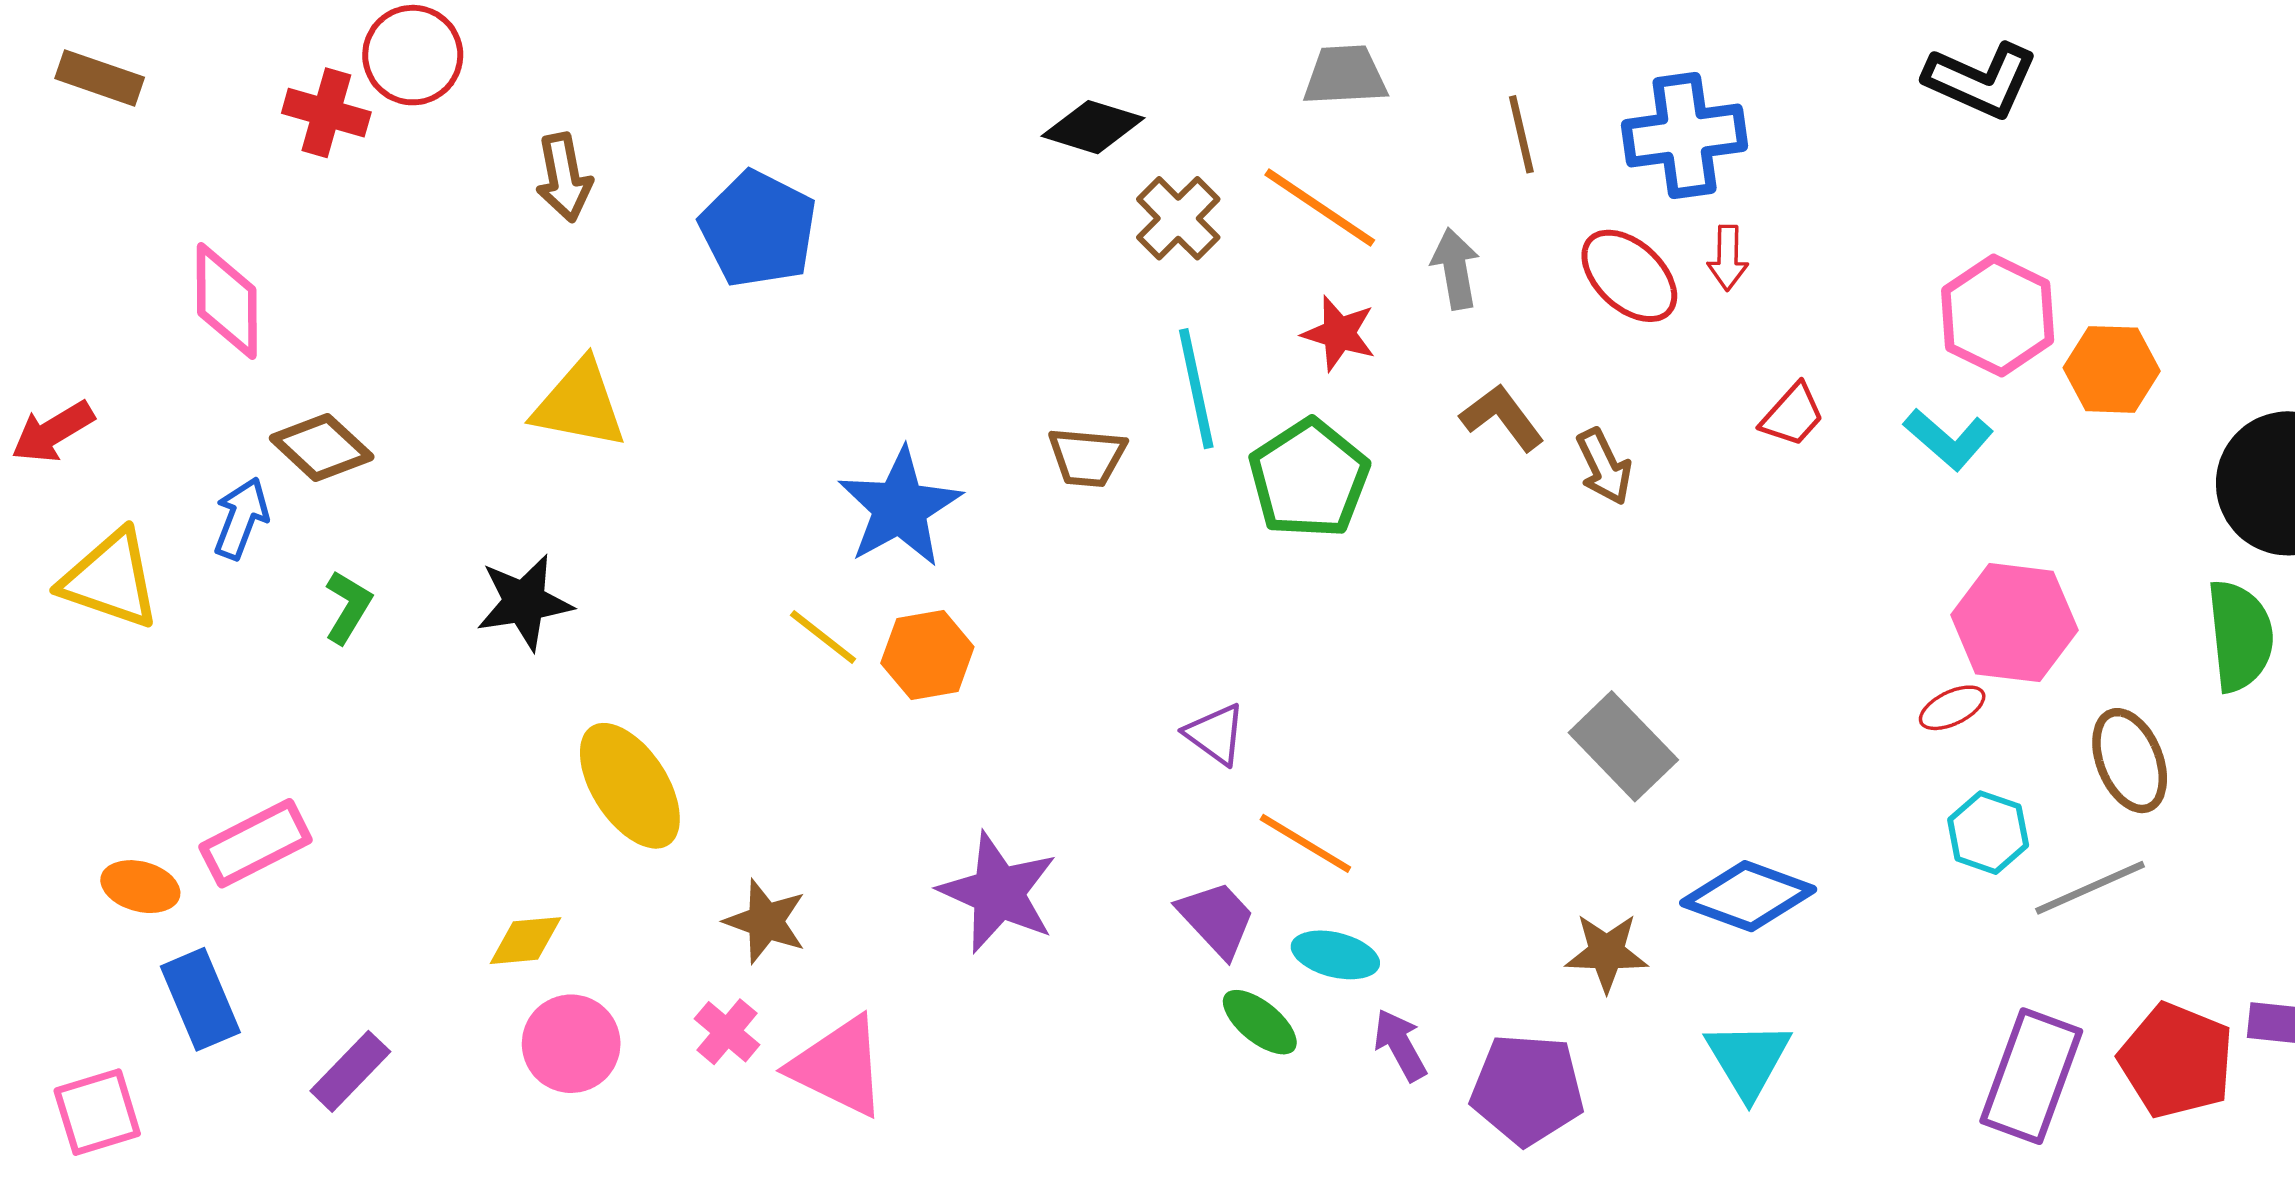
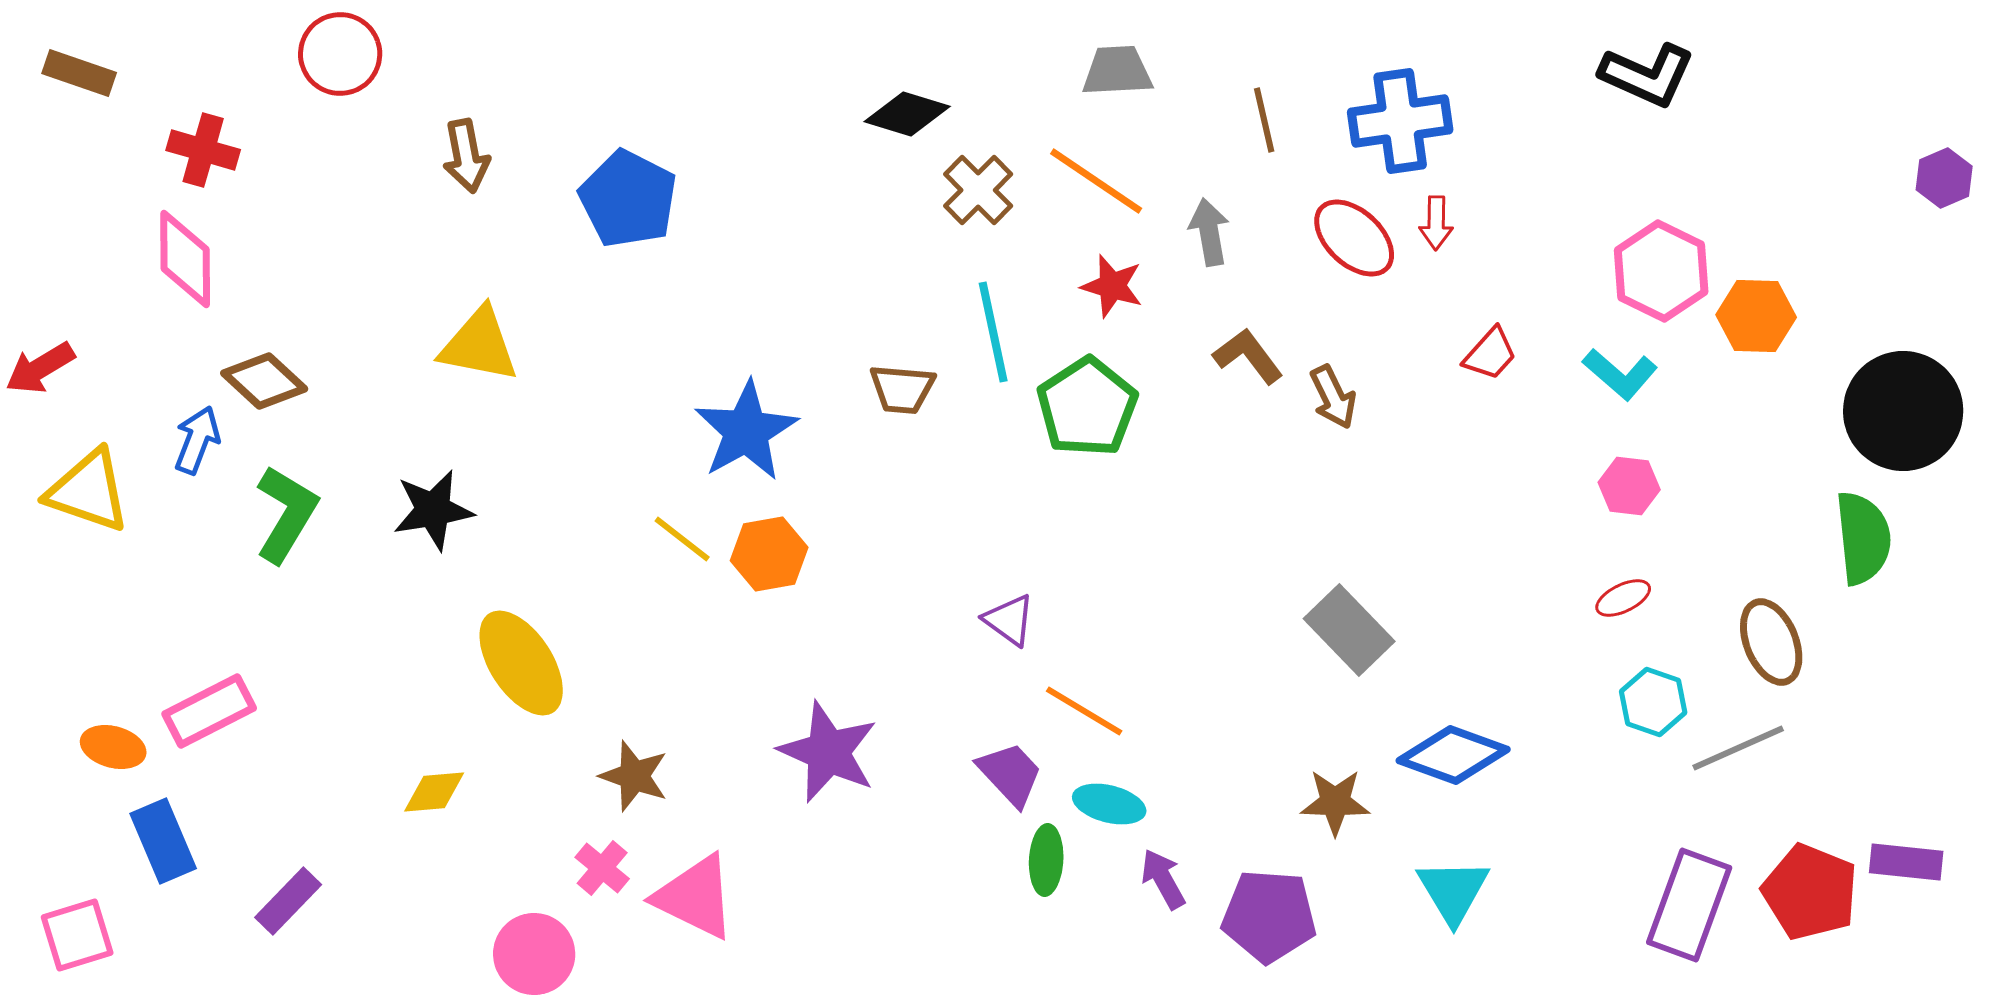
red cross: (326, 113) -> (203, 150), moved
green L-shape: (348, 607) -> (286, 514), size x1.6
pink hexagon: (2014, 623) -> (1629, 486), moved, size x0.6
green ellipse: (1260, 1022) -> (1046, 860), turned 54
pink circle: (571, 1044) -> (534, 954), moved

